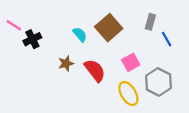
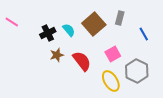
gray rectangle: (150, 22) -> (120, 18), moved
black cross: (32, 39) -> (48, 33), moved

